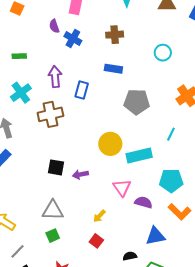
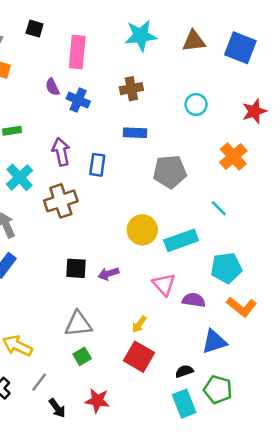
cyan line: (171, 134) -> (219, 208), turned -64
red square: (96, 241) -> (139, 357), size x1.6

